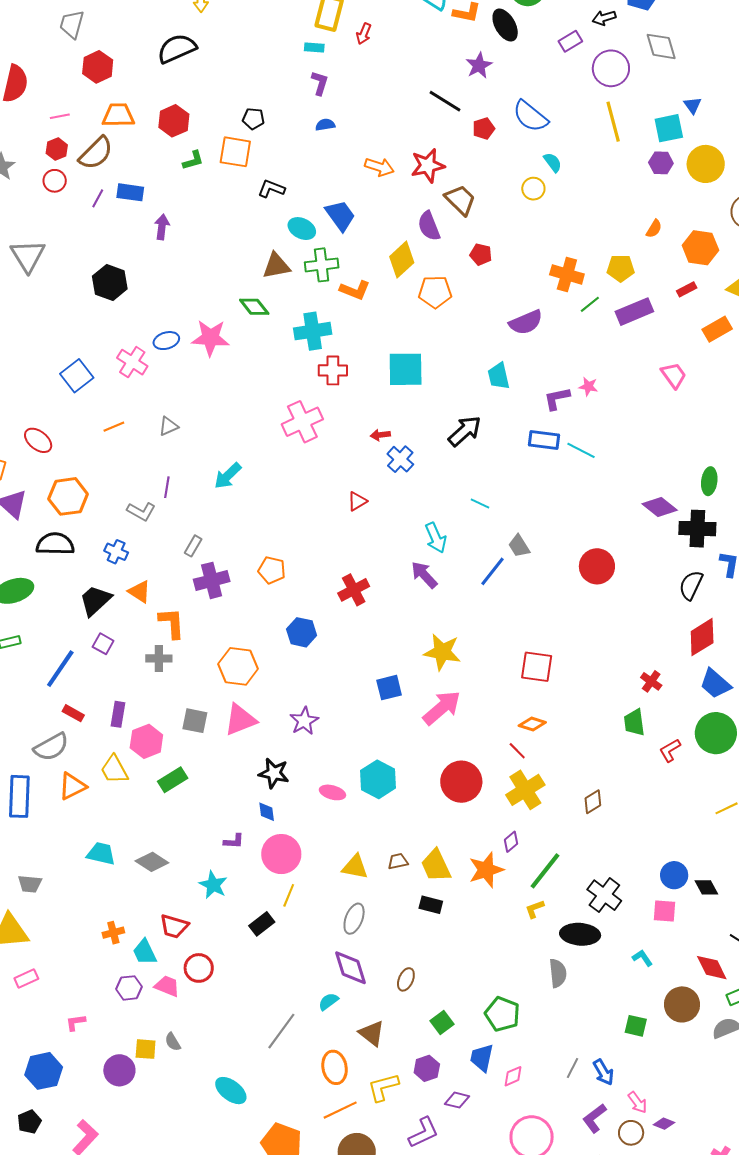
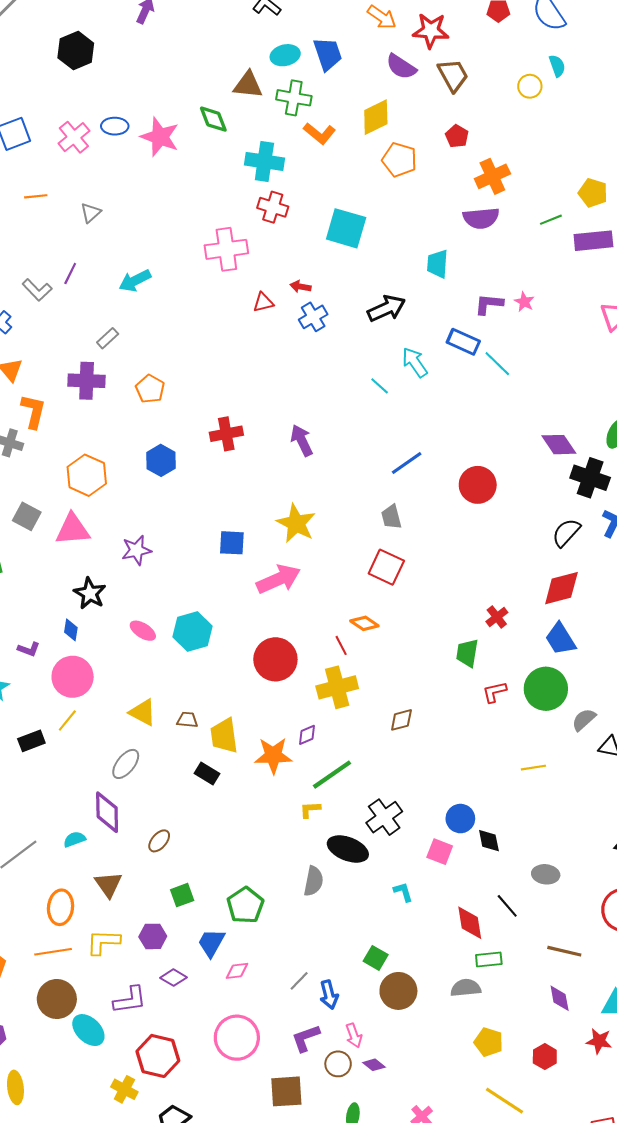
purple semicircle: (429, 226) -> (401, 67), moved, turned -52
cyan ellipse: (302, 229) -> (285, 55), turned -56
orange cross: (567, 274) -> (492, 176), moved, turned 32
gray triangle: (168, 426) -> (91, 213), turned -35
red triangle: (357, 501) -> (263, 302), moved
cyan arrow: (436, 538) -> (415, 362), moved, turned 152
gray rectangle: (193, 546) -> (108, 338), moved
gray trapezoid: (519, 546) -> (391, 517), moved
blue line: (493, 571) -> (407, 463), moved
brown circle: (682, 1004) -> (398, 991), moved

